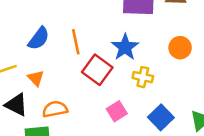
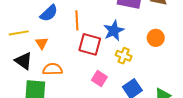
red square: (97, 70) -> (90, 44), turned -30
pink square: (117, 111) -> (99, 78), turned -35

